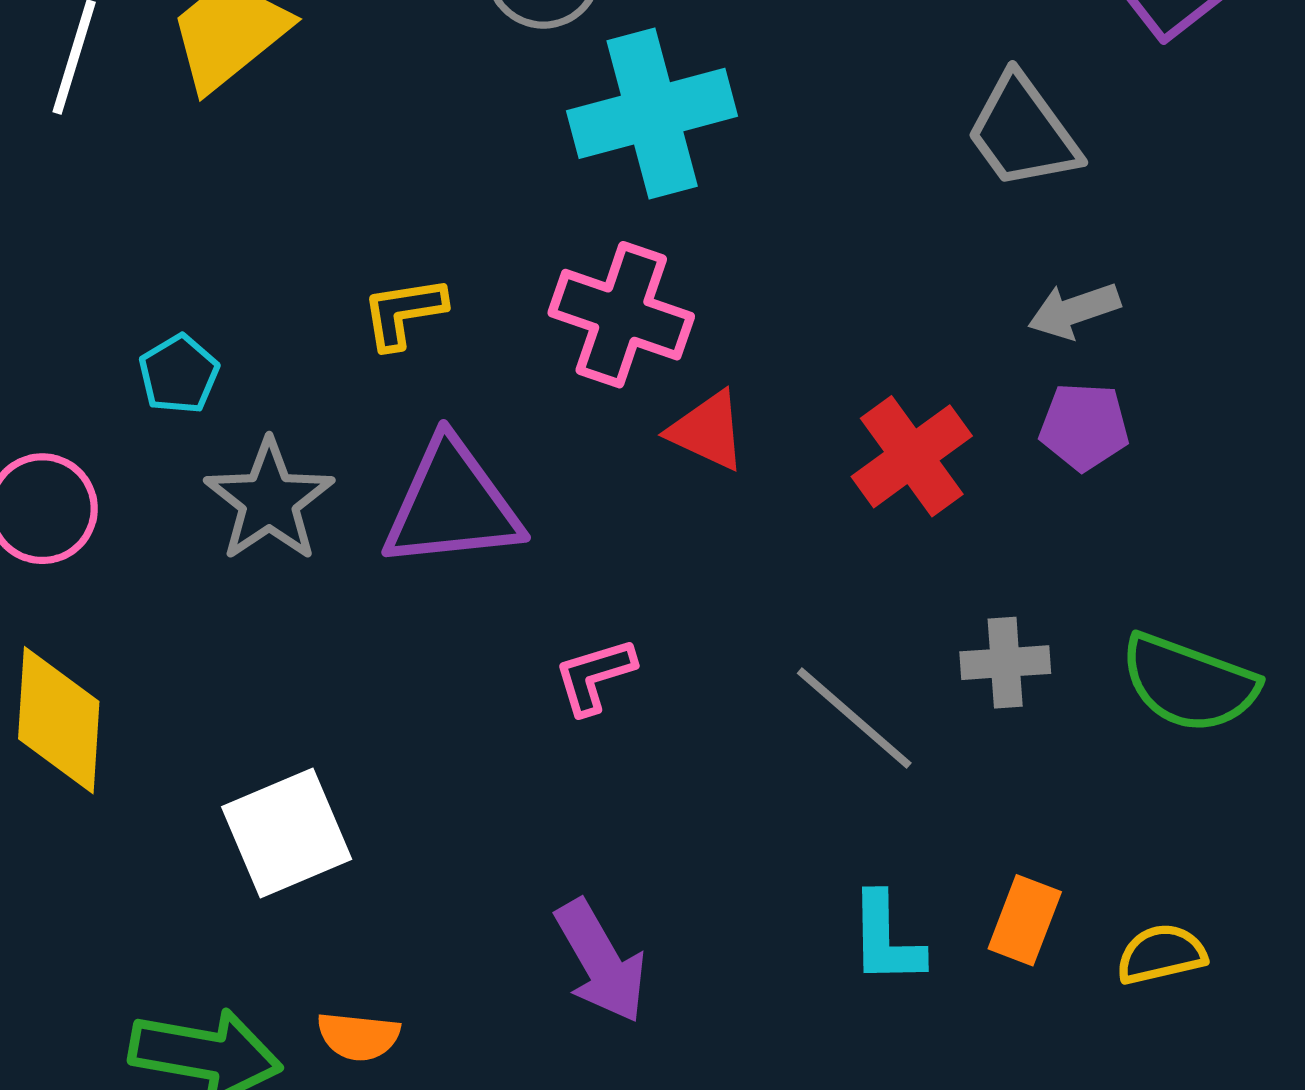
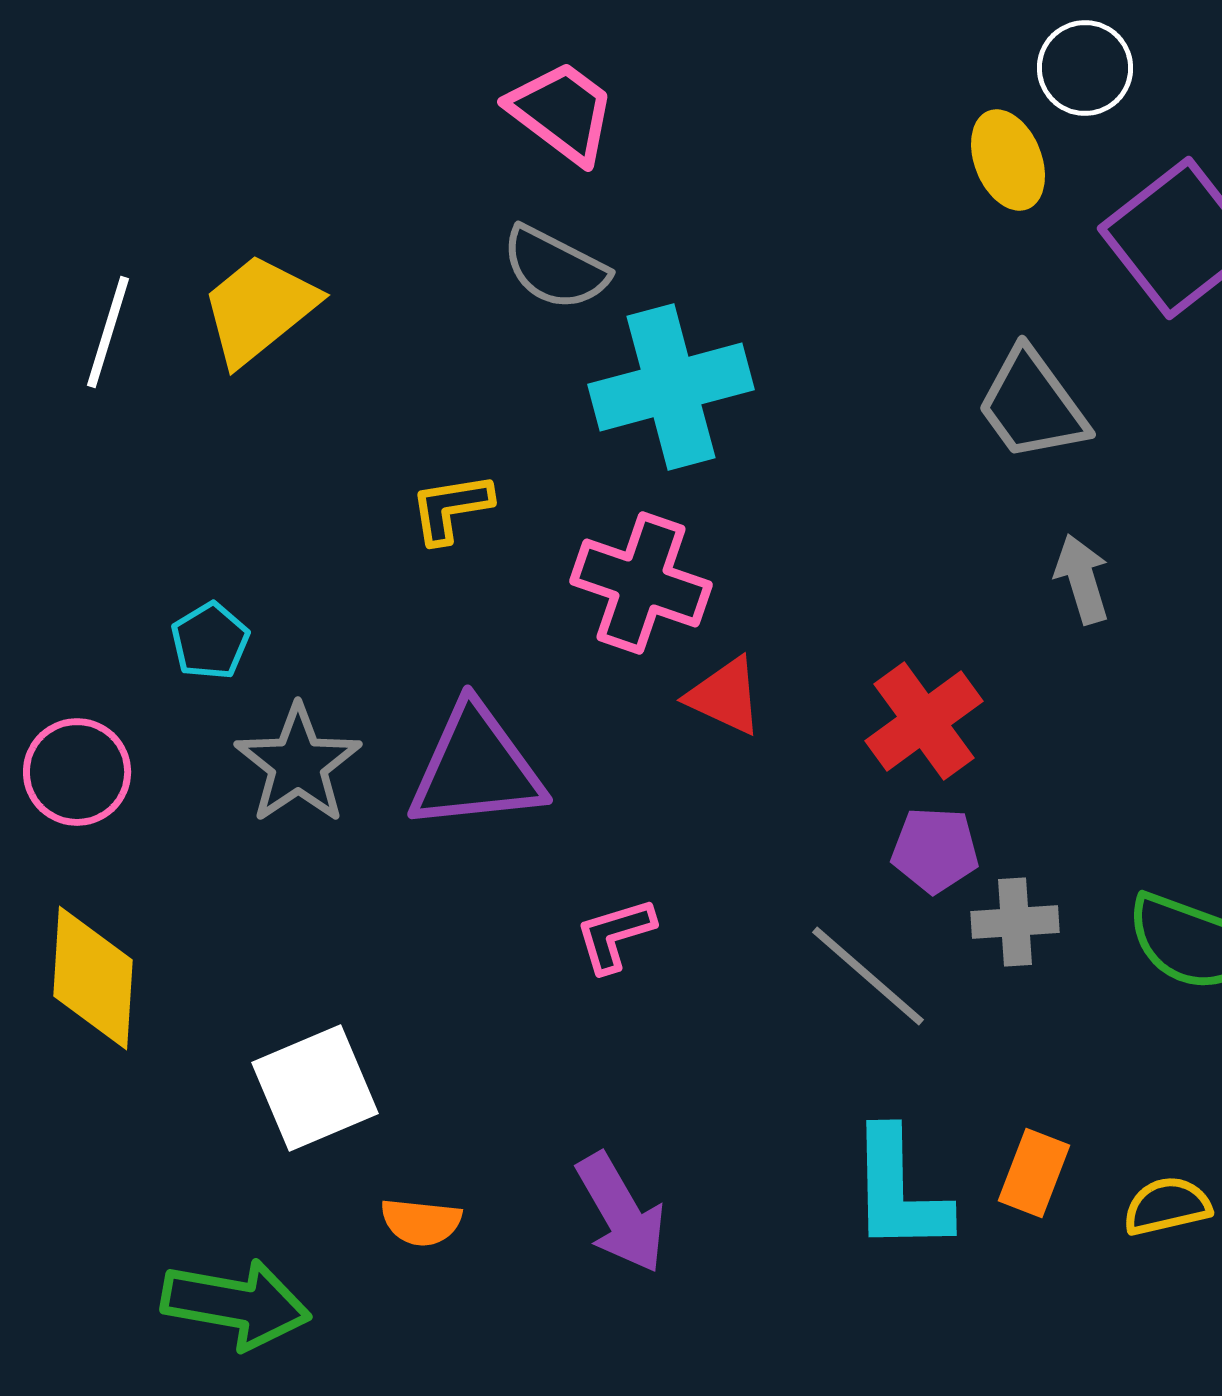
gray arrow: (1074, 311) -> (1082, 579), turned 92
yellow L-shape: (404, 313) -> (451, 508), moved
purple pentagon: (1084, 427) -> (935, 850), moved
cyan L-shape: (886, 939) -> (899, 1191), size x1.4
orange semicircle: (358, 1036) -> (421, 1222), moved

